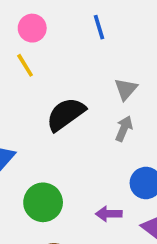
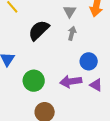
purple arrow: (109, 214) -> (71, 81), size x1.5

